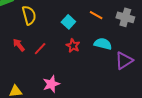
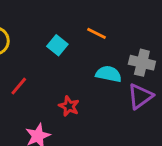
gray cross: (125, 17) -> (142, 63), moved
red star: (73, 46) -> (69, 106), moved

